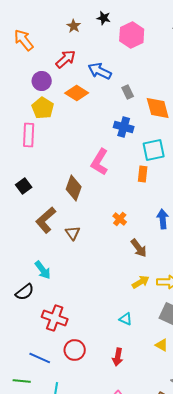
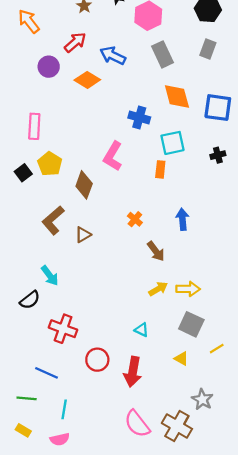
gray rectangle: (128, 92) -> (163, 54), moved, size x1.6
yellow pentagon: (43, 108) -> (50, 164), moved
black square: (24, 186) -> (23, 173), moved
brown triangle: (73, 233) -> (83, 235), turned 35
red circle: (75, 350) -> (97, 360), moved
red arrow: (118, 357) -> (133, 372), size x1.5

